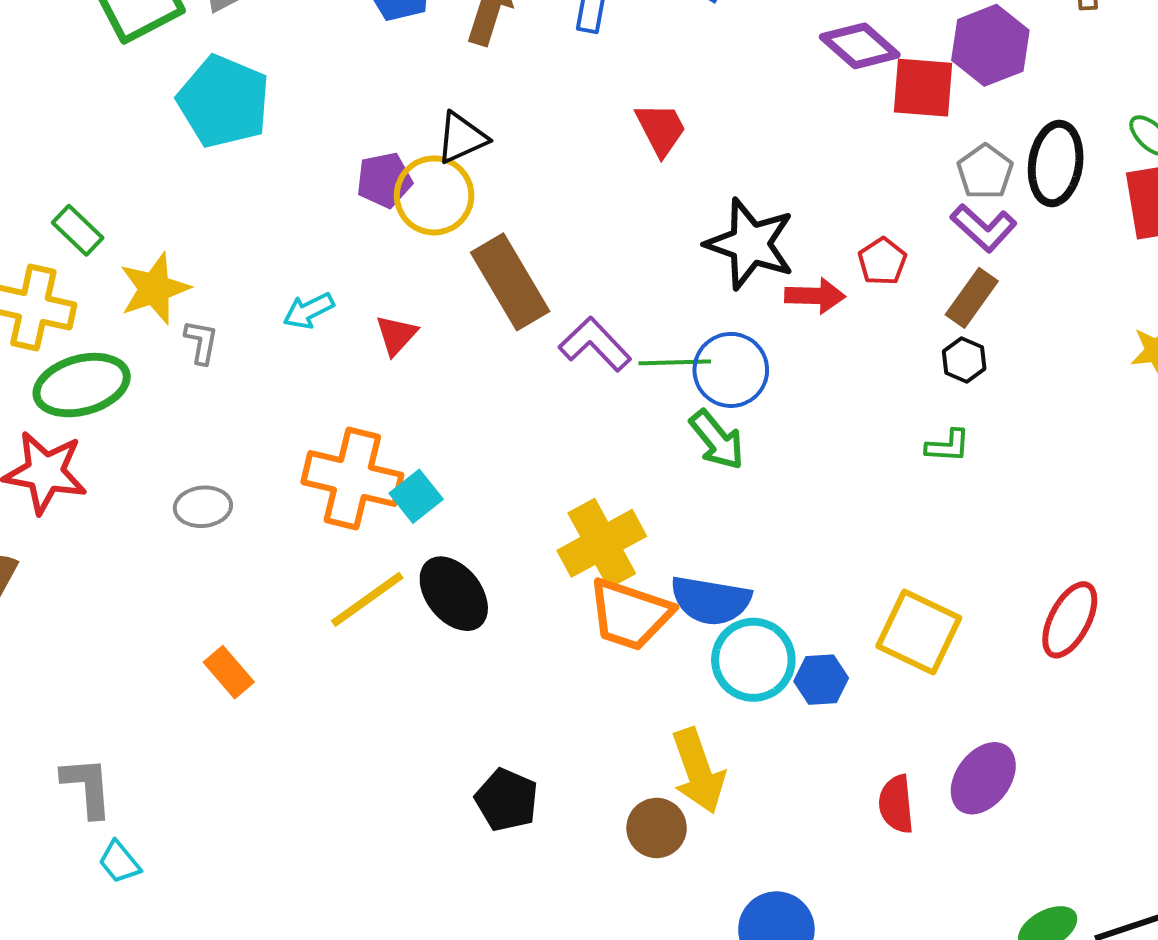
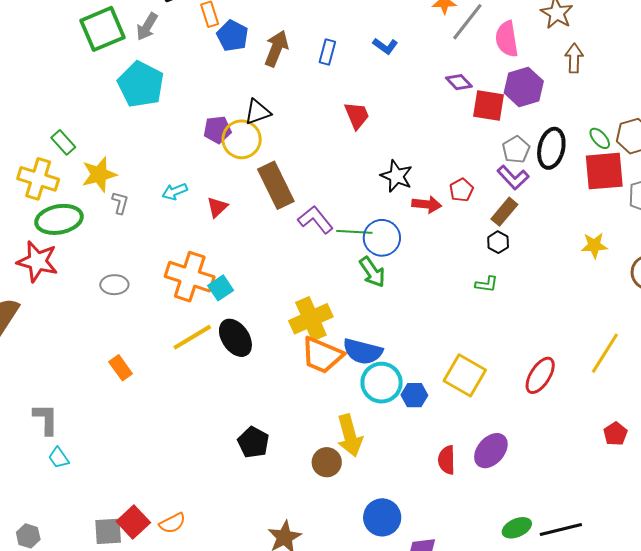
purple diamond: (860, 46) -> (459, 82), size x0.7
black star: (750, 244) -> (397, 176), size x0.7

